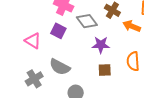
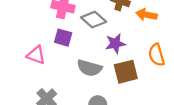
gray semicircle: (60, 67) -> (89, 68), moved
brown square: (105, 70) -> (126, 72), size x1.5

